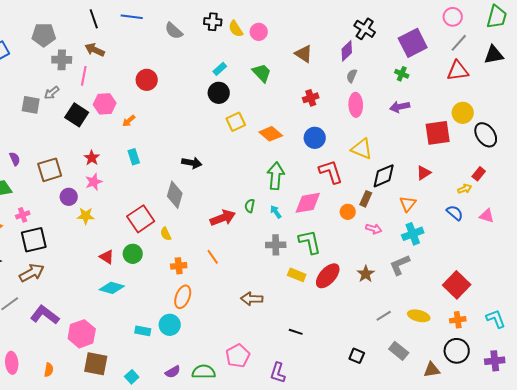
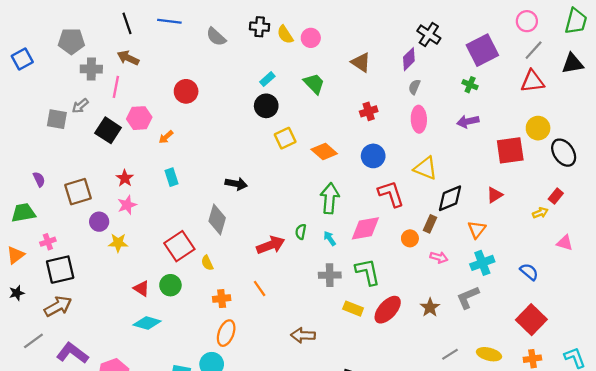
blue semicircle: (455, 213) -> (529, 272), moved

